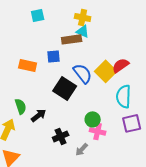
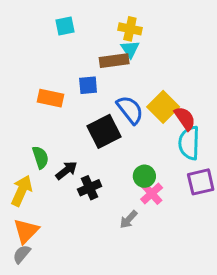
cyan triangle: (83, 31) -> (130, 49), turned 32
red semicircle: (121, 65) -> (185, 118), moved, turned 90
black square: (65, 88) -> (104, 131), turned 30
pink cross: (98, 131) -> (152, 193), turned 35
black cross: (61, 136) -> (90, 188), moved

